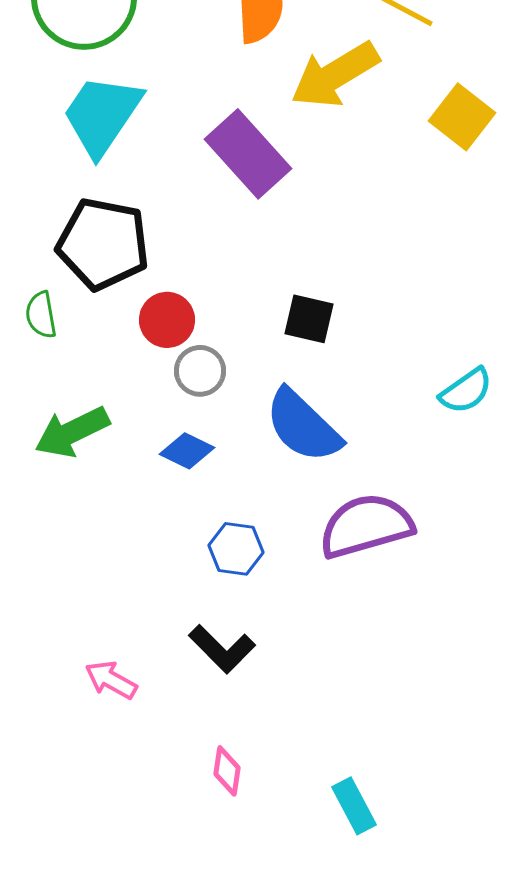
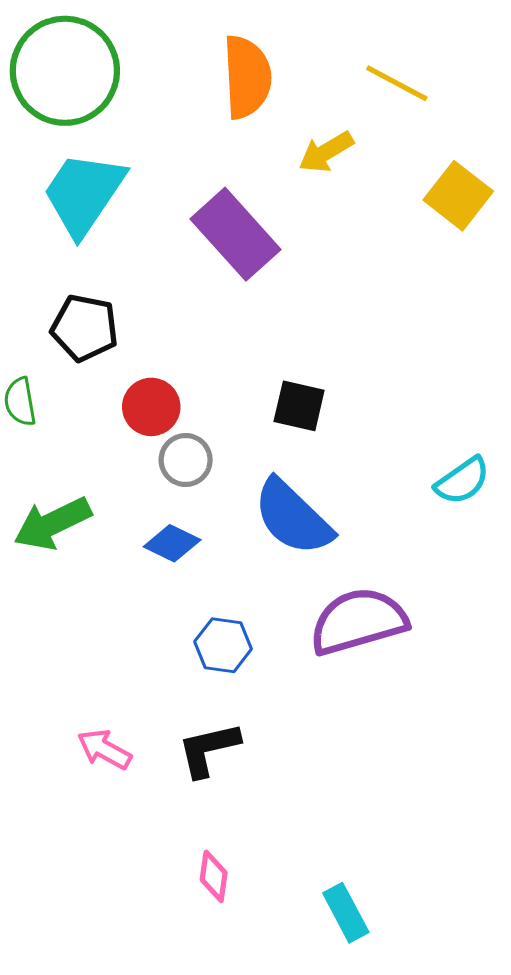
yellow arrow: (335, 75) -> (326, 152), size x0.6
black pentagon: (103, 244) -> (85, 328), size x0.7
black L-shape: (222, 649) -> (208, 749), turned 122
pink arrow: (111, 680) -> (104, 749), moved

